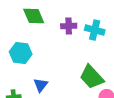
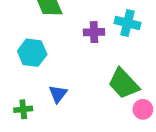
purple cross: (69, 26) -> (94, 32), moved

